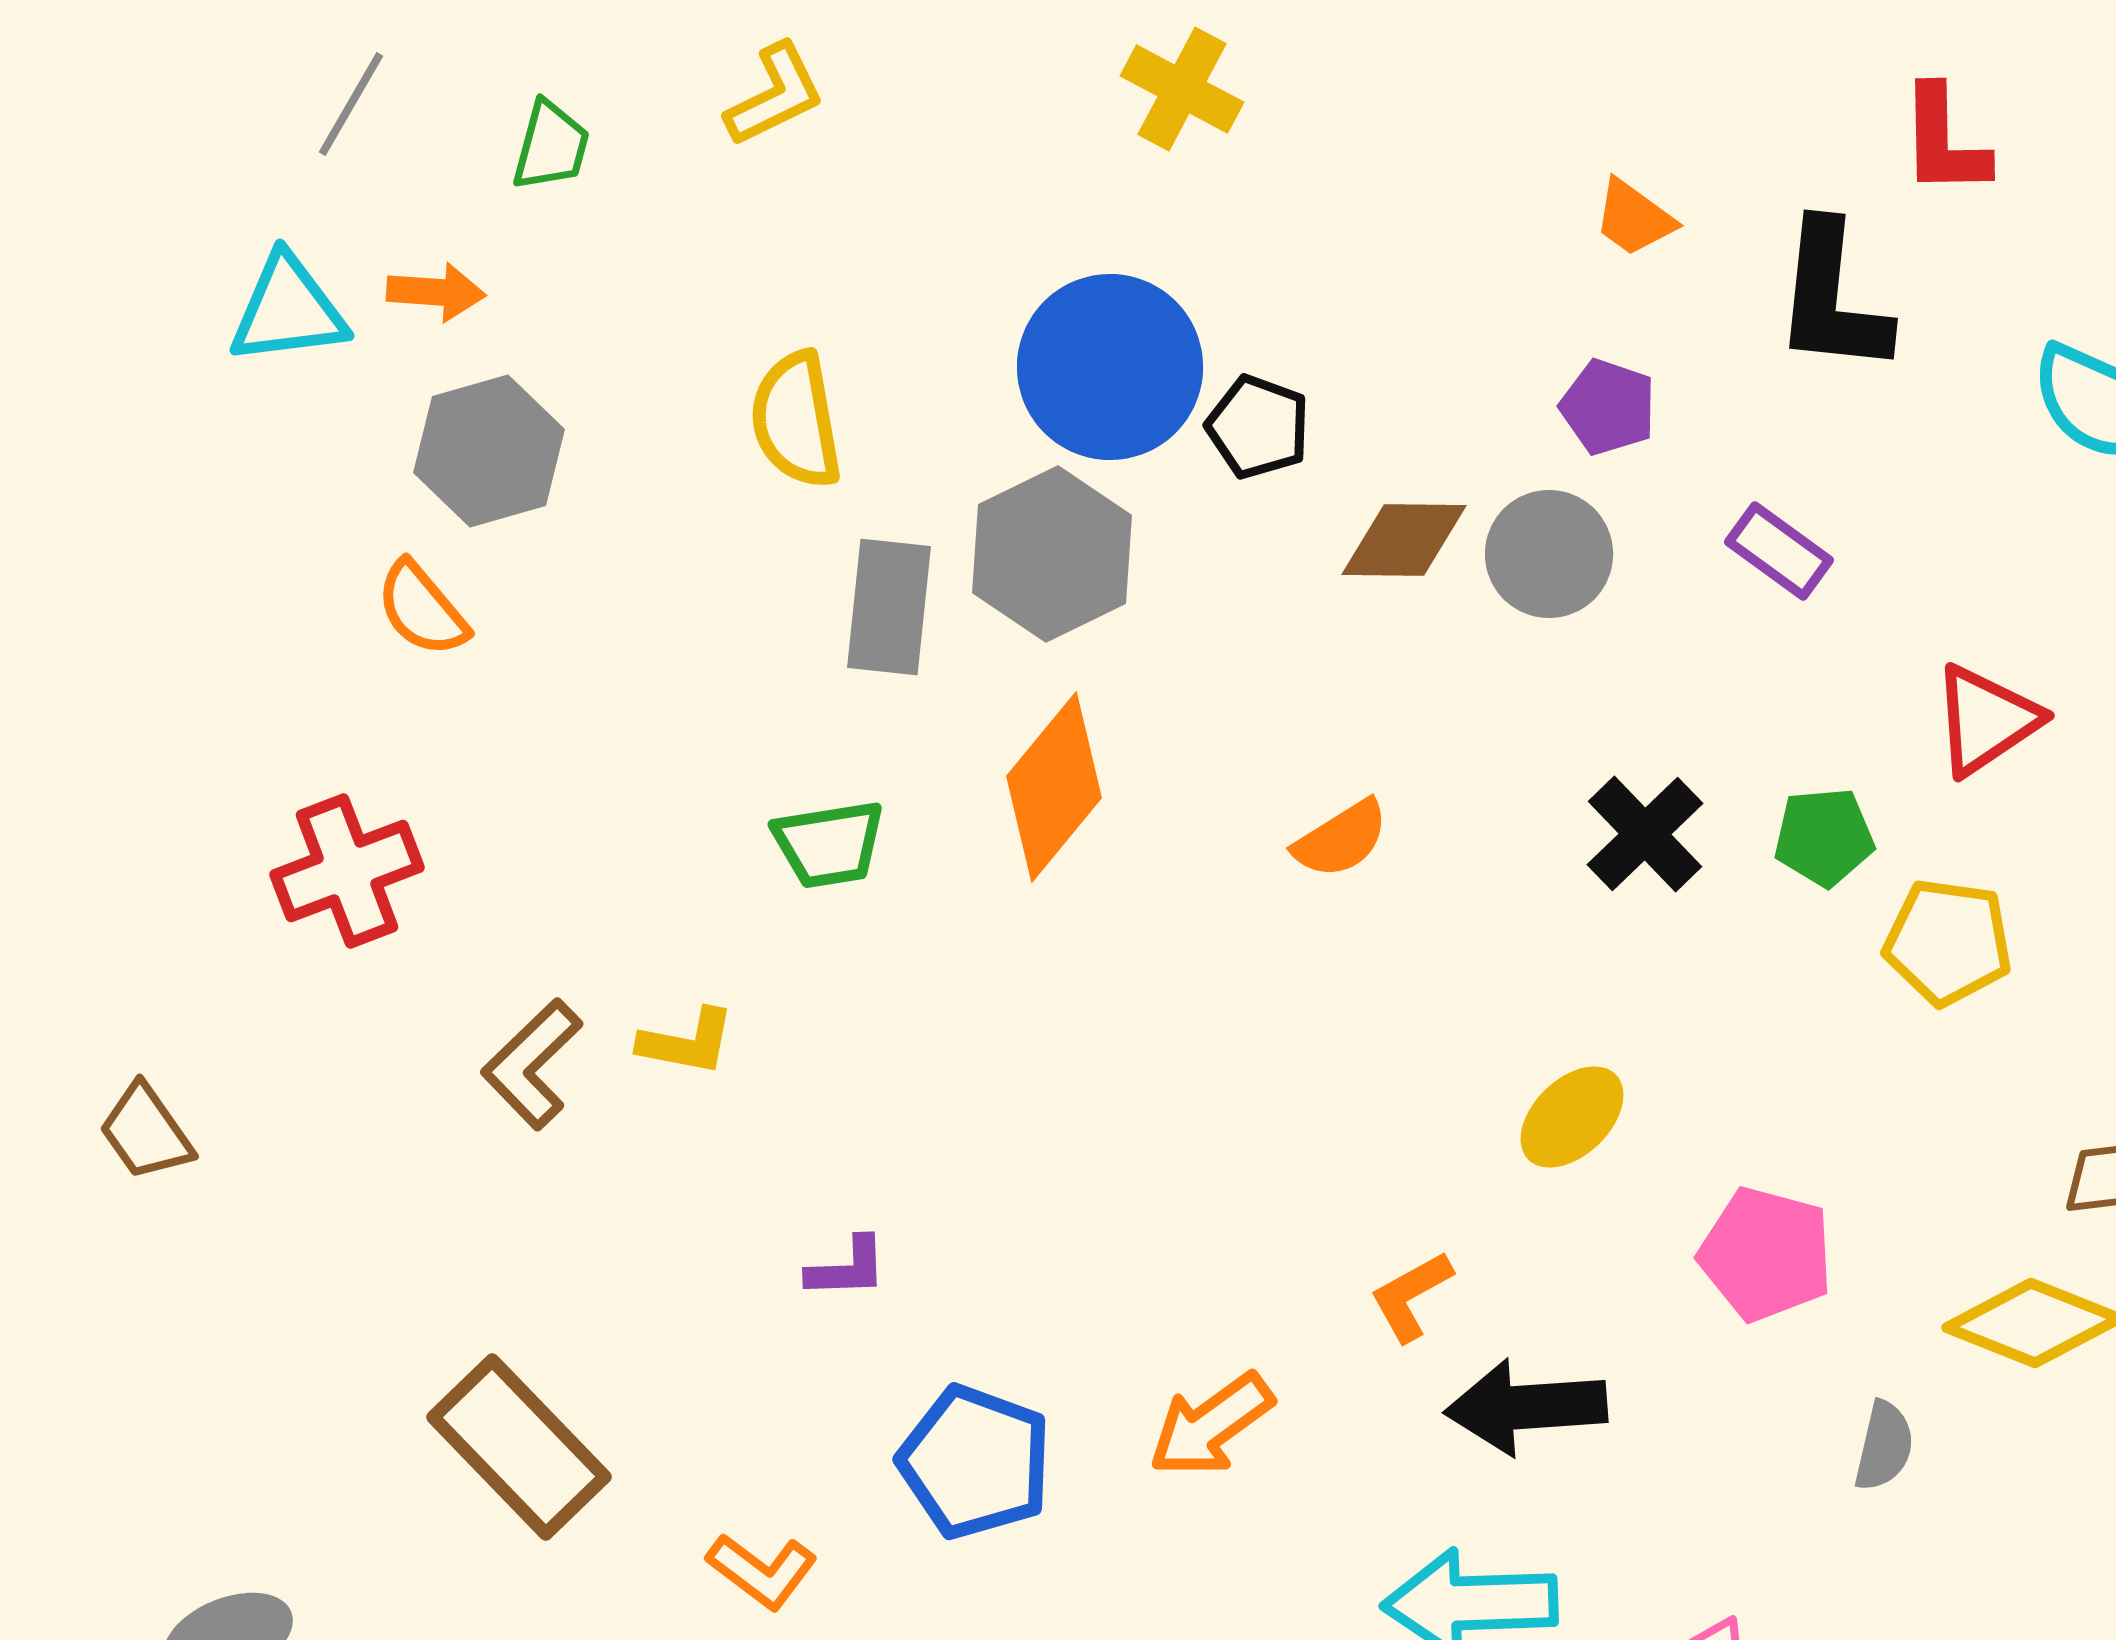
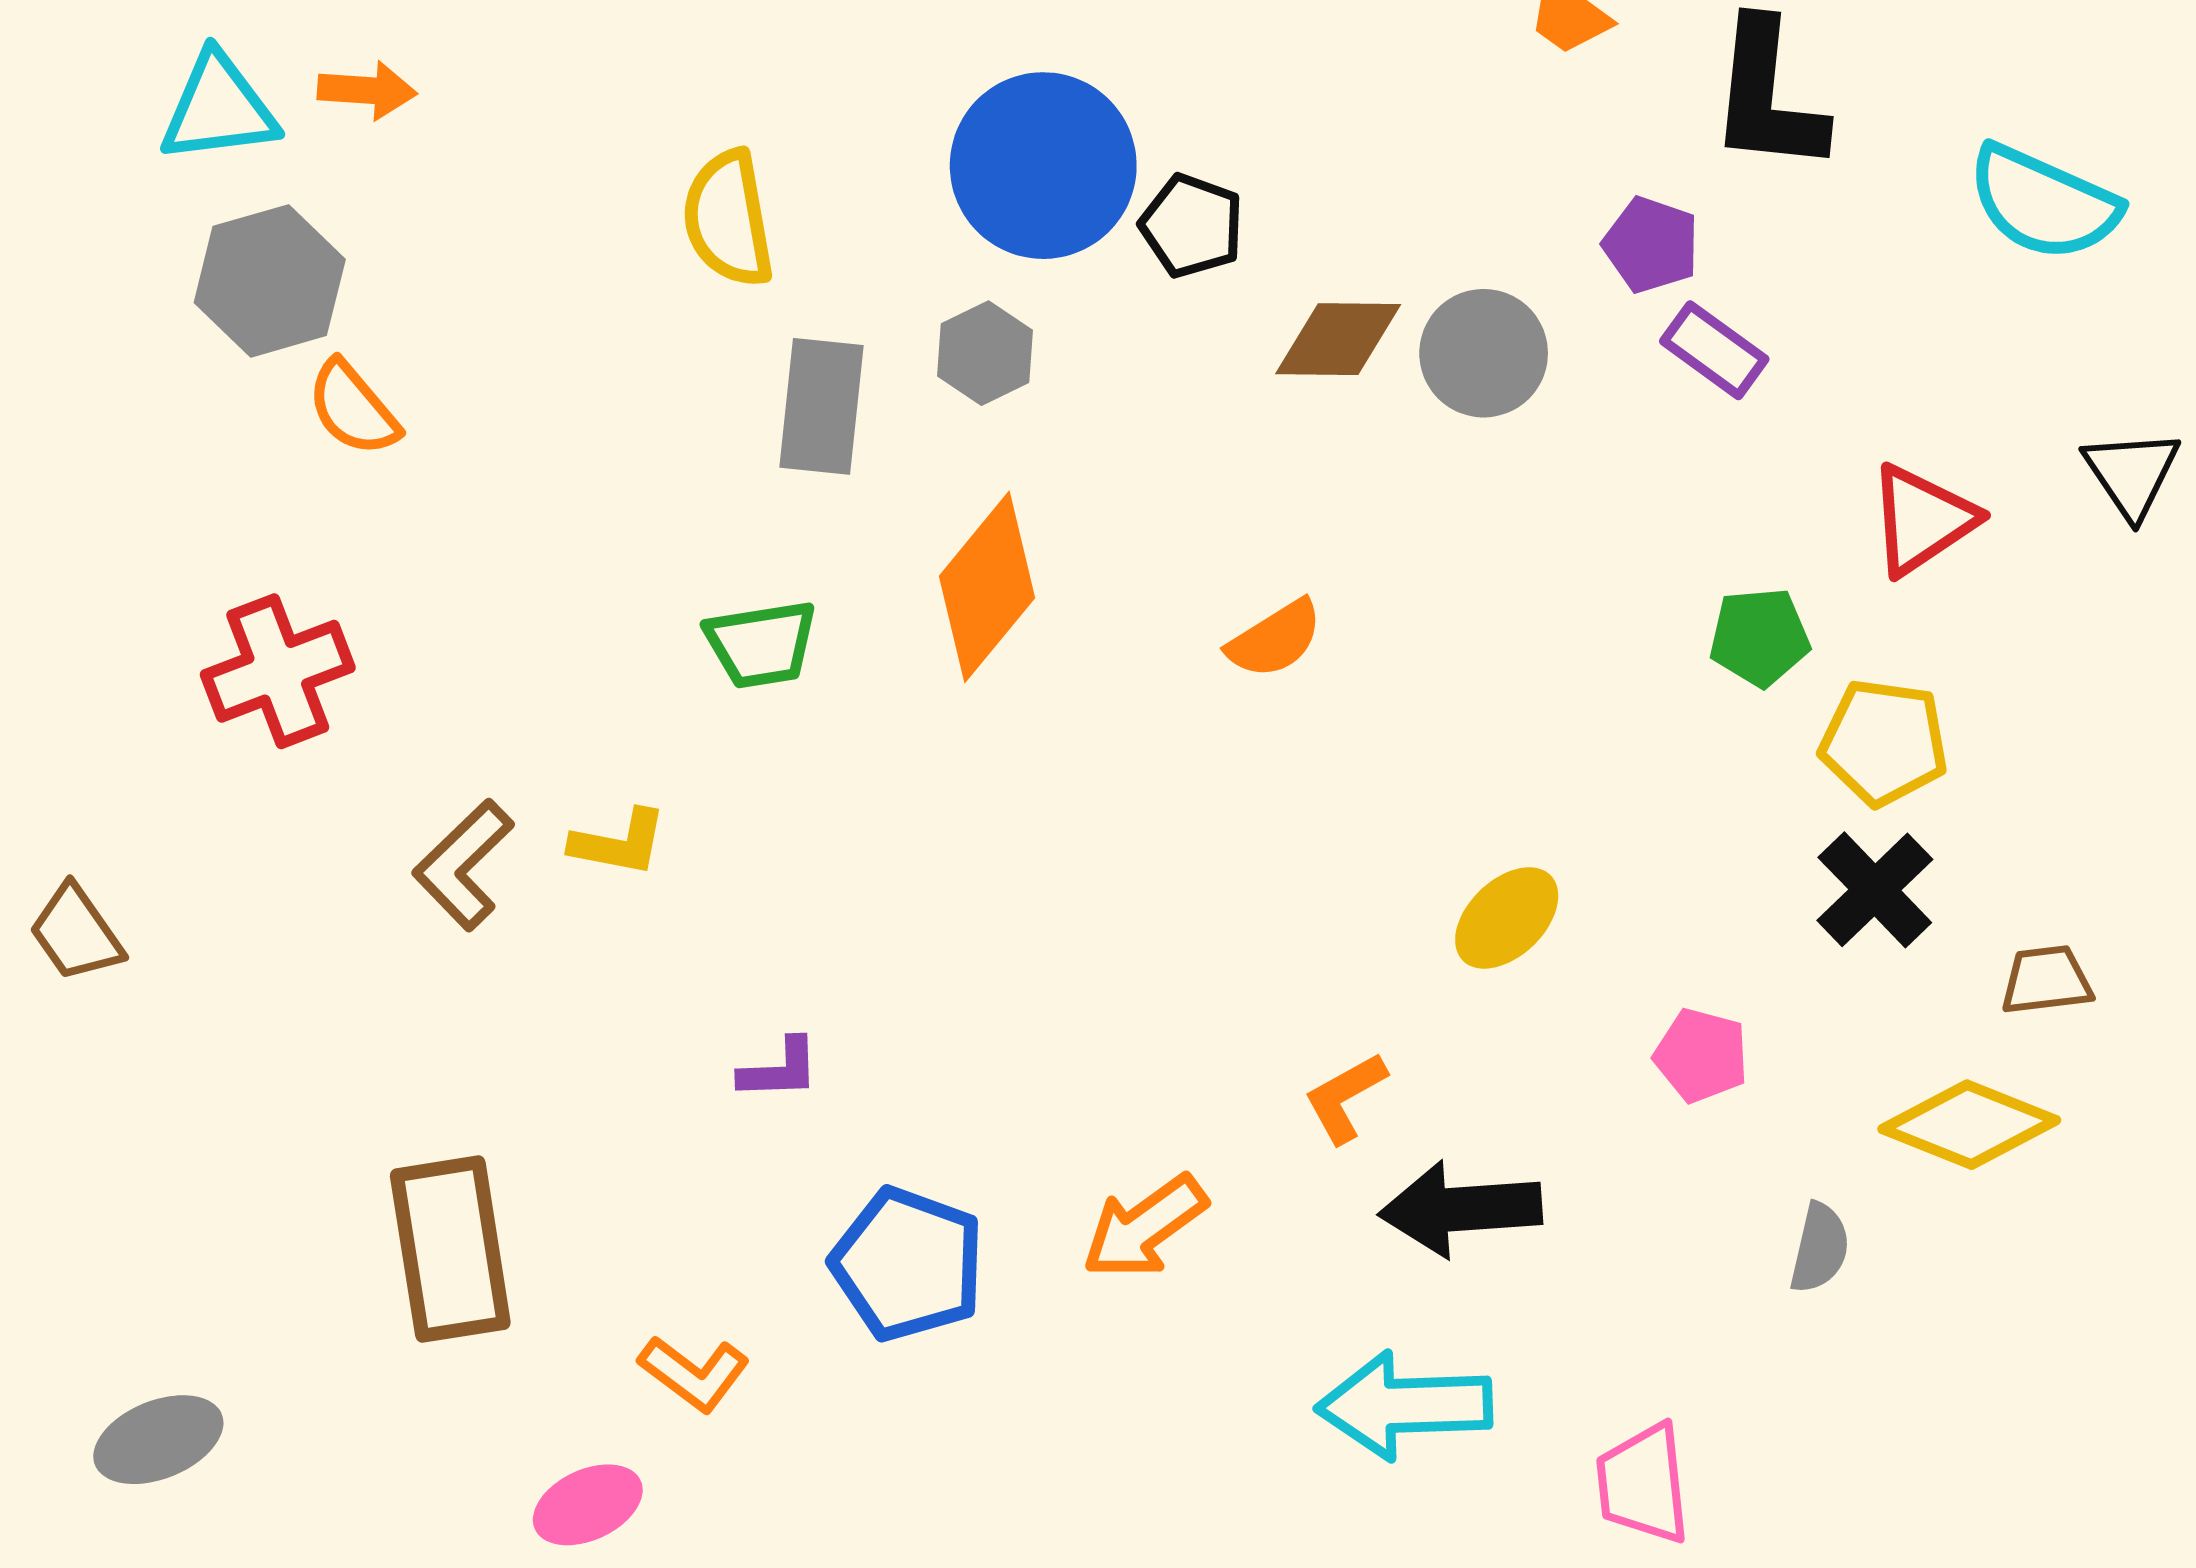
purple pentagon: (1608, 407) -> (1651, 245), moved
gray hexagon: (489, 451) -> (270, 281), moved
gray hexagon: (1052, 554) -> (985, 353), size x0.6
black cross: (1645, 834) -> (1875, 890), moved
pink pentagon: (1766, 1254) -> (1701, 1055), size x0.7
brown rectangle: (519, 1447) -> (450, 1249), turned 35

